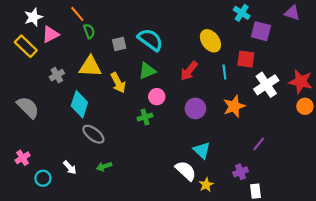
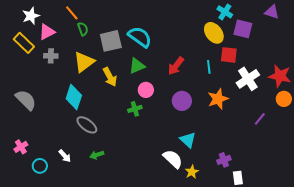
yellow ellipse: (210, 41) -> (214, 33), moved
gray square: (119, 44) -> (111, 41), size x1.6
yellow triangle: (90, 67) -> (84, 62), turned -40
gray cross: (57, 75) -> (51, 56), moved, turned 32
purple line: (259, 144) -> (260, 119), moved

